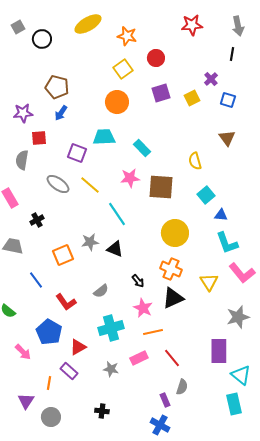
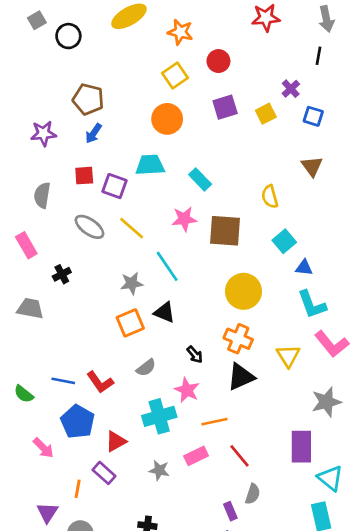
red square: (39, 138) -> (84, 176), moved
gray star: (90, 242) -> (132, 283), moved
orange square: (63, 255) -> (130, 323), moved
blue line: (36, 280) -> (63, 381), moved, turned -42
pink star: (143, 308) -> (187, 390), moved

